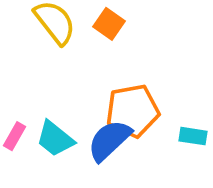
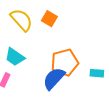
cyan trapezoid: (55, 139) -> (15, 57), moved

